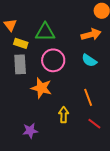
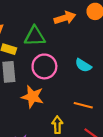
orange arrow: (91, 34) -> (65, 18), moved
orange line: (88, 97) -> (83, 105), turned -54

